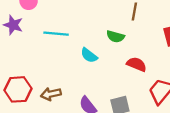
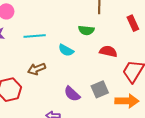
brown arrow: (51, 94) -> (37, 69), moved

